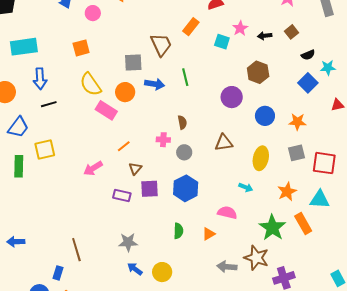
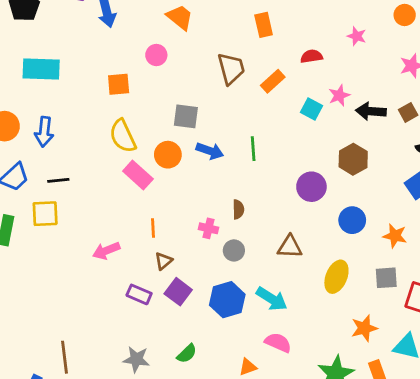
pink circle: (93, 13) -> (156, 55), moved
black arrow: (265, 36) -> (371, 111), size x1.5
brown trapezoid: (161, 45) -> (231, 69), moved
blue arrow: (40, 79) -> (44, 132), moved
black line: (49, 104) -> (58, 180), moved
orange line: (124, 146) -> (153, 228), turned -64
cyan arrow: (246, 187) -> (272, 299), moved, size x1.6
purple square: (150, 189) -> (178, 292), turned 30
green semicircle: (178, 231) -> (187, 354), moved, turned 35

